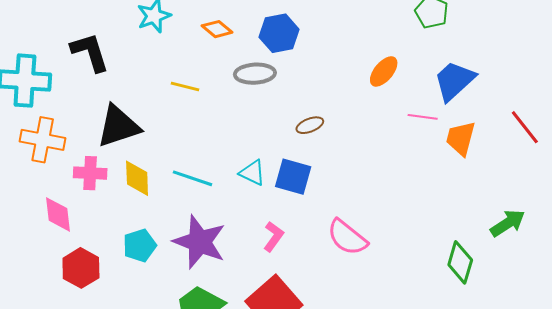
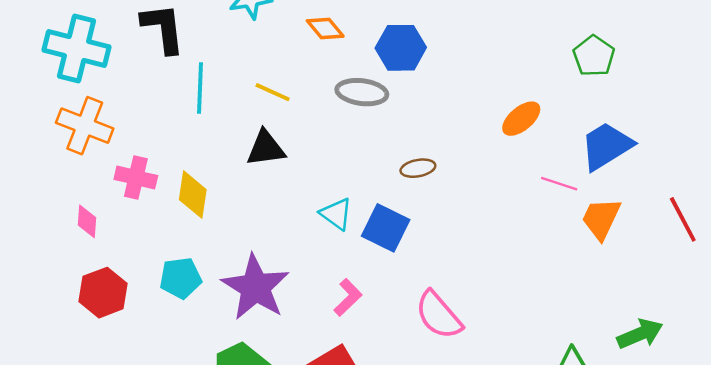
black triangle: (118, 126) -> (266, 148), moved, size x0.7
cyan line: (193, 178) -> (200, 88), moved, turned 63
pink diamond: (58, 214) -> (87, 221), size x0.7

